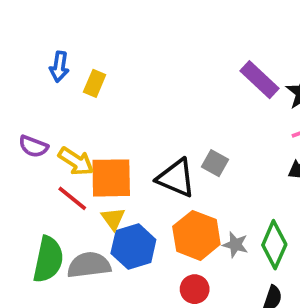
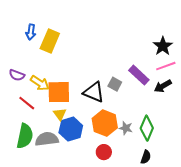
purple rectangle: (259, 80) -> (139, 75), moved
yellow rectangle: (95, 83) -> (50, 41), size x1.6
red line: (72, 198) -> (27, 103), moved

